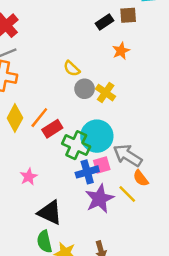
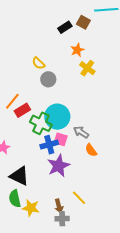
brown square: (128, 15) -> (83, 22), turned 32
yellow cross: (106, 93) -> (87, 68), moved
gray arrow: (128, 155) -> (81, 132), size x0.7
pink square: (102, 165) -> (61, 139), turned 32
yellow line: (127, 194) -> (79, 198), moved

